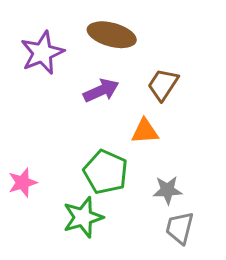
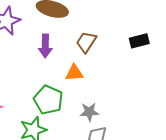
purple arrow: (101, 91) -> (45, 46), turned 115

